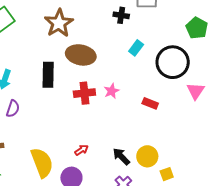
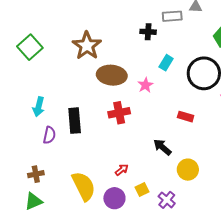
black rectangle: (48, 75) -> (75, 121), moved
pink star: (112, 91) -> (145, 85), moved
black arrow: (121, 156) -> (162, 147), moved
yellow square: (167, 174) -> (142, 189), moved

